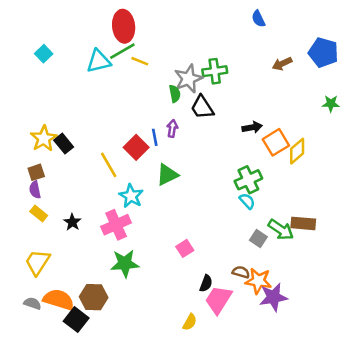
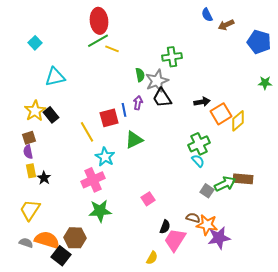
cyan triangle: (99, 61) -> (55, 77), moved
brown arrow: (282, 64) -> (226, 25), moved
gray star: (188, 79) -> (157, 81), moved
black trapezoid: (202, 107) -> (162, 98), moved
red square: (136, 147) -> (109, 118), turned 30
yellow rectangle: (39, 213) -> (31, 171), turned 40
black star: (72, 222) -> (44, 178), moved
green arrow: (281, 230) -> (225, 184), turned -60

